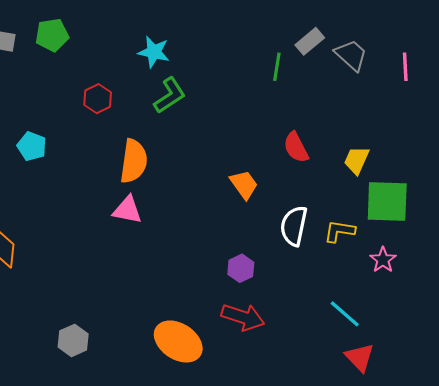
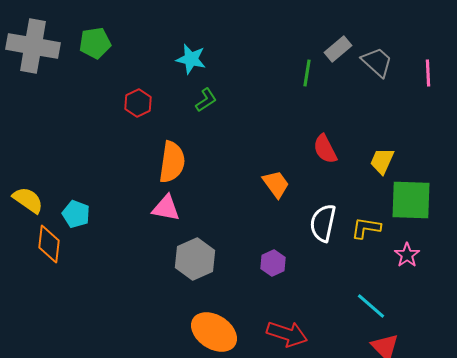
green L-shape: (170, 95) -> (206, 100), size x0.7
cyan pentagon: (32, 146) -> (76, 214), moved
red arrow: (243, 317) -> (287, 334), moved
gray hexagon: (73, 340) -> (195, 259), moved, size x1.4

